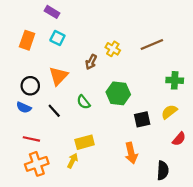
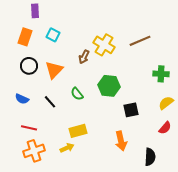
purple rectangle: (52, 12) -> (35, 11), moved, turned 56
yellow cross: (113, 49) -> (104, 45), size x1.5
black circle: (30, 86) -> (29, 66), moved
yellow semicircle: (169, 112) -> (166, 103), moved
yellow arrow: (73, 161) -> (67, 148), turned 40

